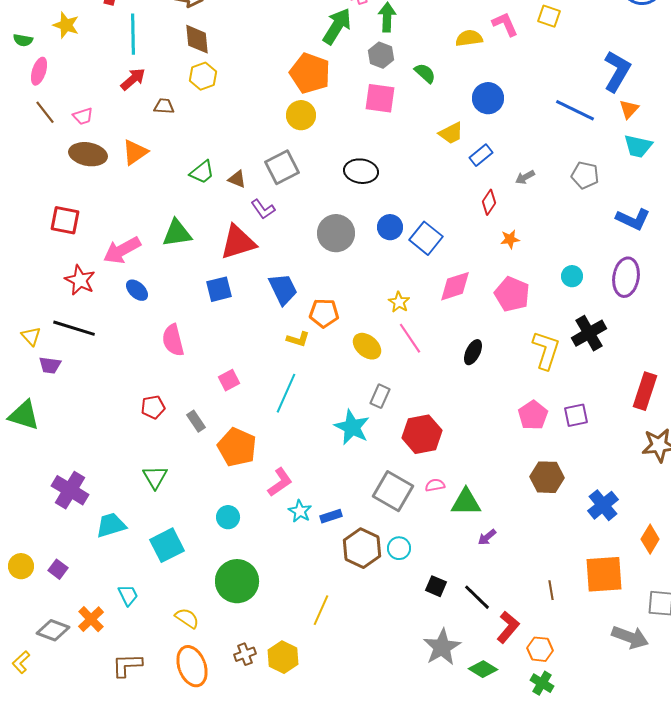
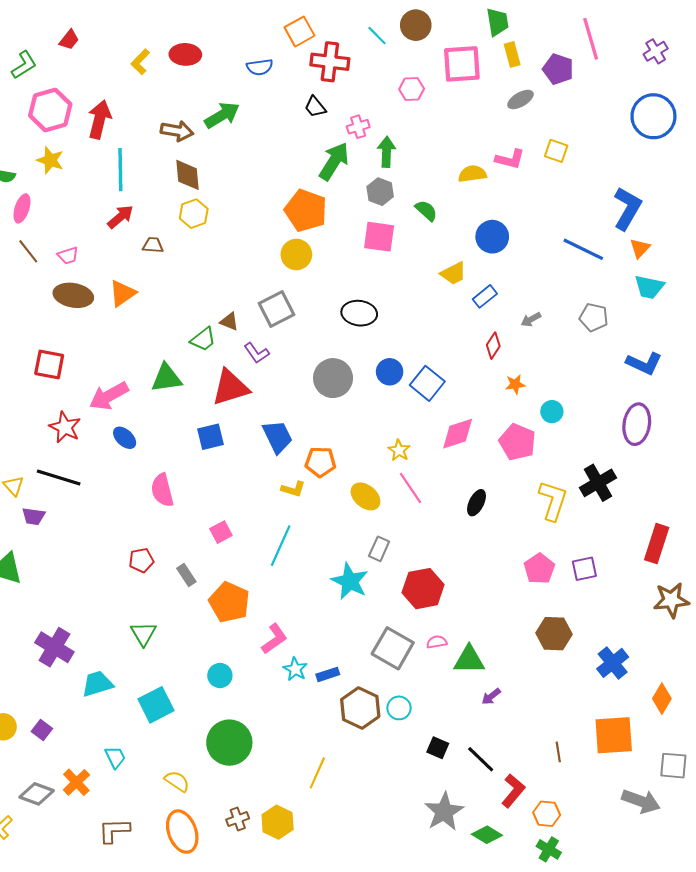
pink L-shape: (505, 24) -> (510, 159), turned 128
green trapezoid: (202, 172) -> (203, 339), moved
cyan circle: (572, 276) -> (552, 412), moved

